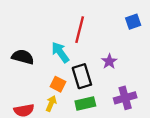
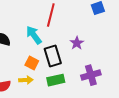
yellow arrow: (51, 104) -> (26, 80), turned 64

